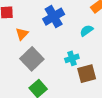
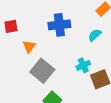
blue cross: (54, 17) -> (59, 25), turned 30

